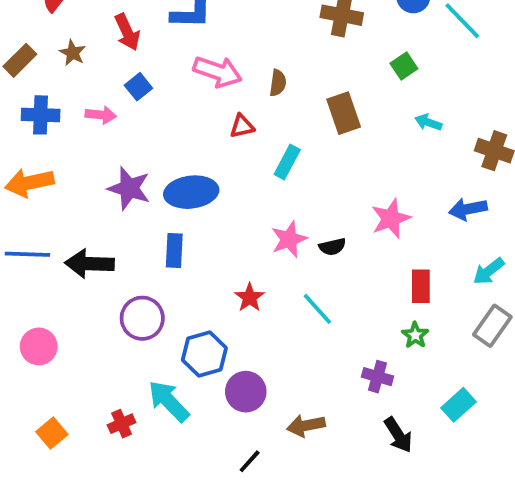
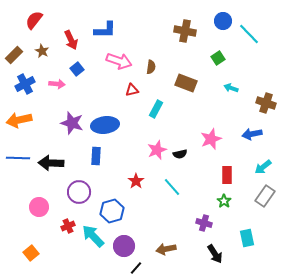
brown rectangle: (344, 113) -> (186, 83), turned -50
blue cross: (41, 115) -> (25, 84), turned -30
pink circle: (39, 346) -> (39, 207), moved
purple circle: (246, 392) -> (124, 246), moved
cyan rectangle: (458, 405) -> (247, 238), turned -60
red cross: (122, 424) -> (68, 226), moved

